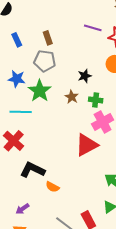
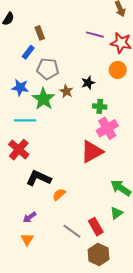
brown rectangle: (48, 38) -> (40, 33), moved
blue rectangle: (17, 40) -> (28, 52), moved, turned 64
brown star: (72, 97) -> (66, 91), moved
orange semicircle: (52, 187) -> (59, 195), turned 112

